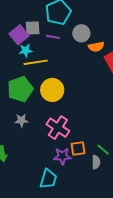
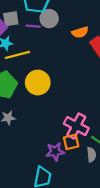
gray circle: (81, 33) -> (49, 19), moved
pink cross: (58, 128) -> (76, 126), moved

